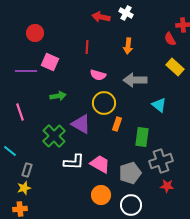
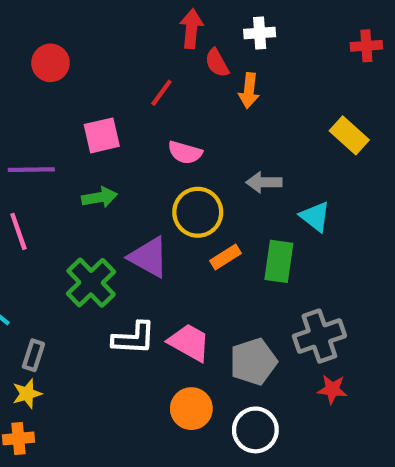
white cross: (126, 13) -> (260, 33), moved, turned -32
red arrow: (101, 17) -> (191, 29), turned 84
red semicircle: (170, 39) -> (217, 63), moved
red line: (87, 47) -> (161, 93), turned 32
pink square: (50, 62) -> (102, 135), moved, turned -36
purple line: (26, 71) -> (31, 170), moved
gray arrow: (135, 80) -> (264, 182), moved, size x0.7
orange rectangle: (117, 124) -> (226, 257), turned 40
green rectangle: (142, 137) -> (279, 261), moved

